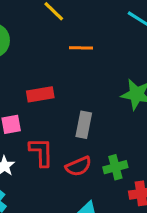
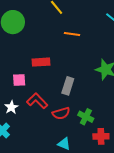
red L-shape: (41, 152) -> (37, 101), turned -50
green cross: (115, 167) -> (86, 117), turned 35

